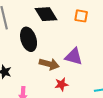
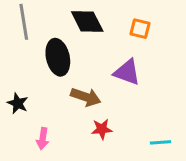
purple triangle: (74, 56) -> (127, 72), moved

